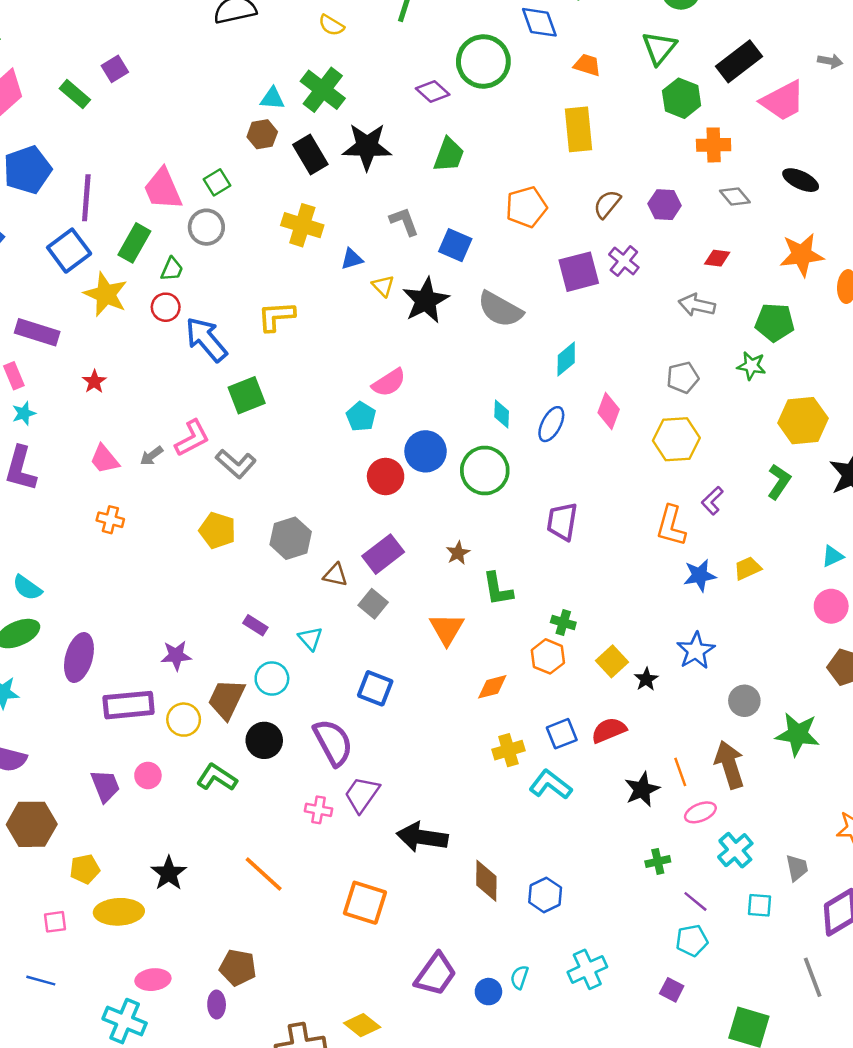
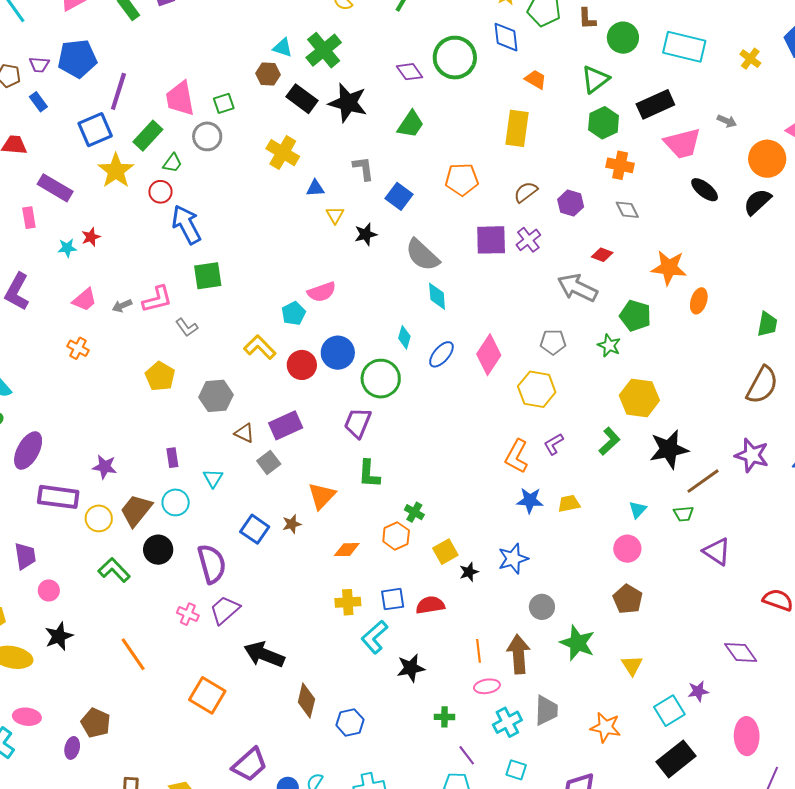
black rectangle: (310, 155) -> (302, 99), turned -36
black ellipse: (801, 180) -> (705, 190), moved
black star: (426, 300) -> (366, 234), size x0.6
gray arrow: (697, 305) -> (577, 288), size x1.4
yellow L-shape: (276, 316) -> (260, 347), moved, turned 36
cyan diamond: (566, 359) -> (437, 296), moved, turned -68
pink diamond: (609, 411) -> (489, 355), size x1.4
cyan star: (24, 413) -> (67, 248), moved
pink trapezoid: (104, 459) -> (85, 300), turned -104
gray L-shape: (236, 464) -> (187, 327), size x0.7
purple trapezoid: (562, 522) -> (358, 423), moved
brown star: (458, 553) -> (292, 524), moved
cyan triangle: (832, 556) -> (638, 510), turned -36
purple rectangle: (255, 625) -> (172, 458), turned 36
pink circle: (148, 775) -> (49, 590), moved
cyan L-shape: (551, 785) -> (374, 637), turned -92
black star: (642, 789) -> (411, 668), moved
gray trapezoid: (797, 868) -> (546, 710), moved, size x1.4

